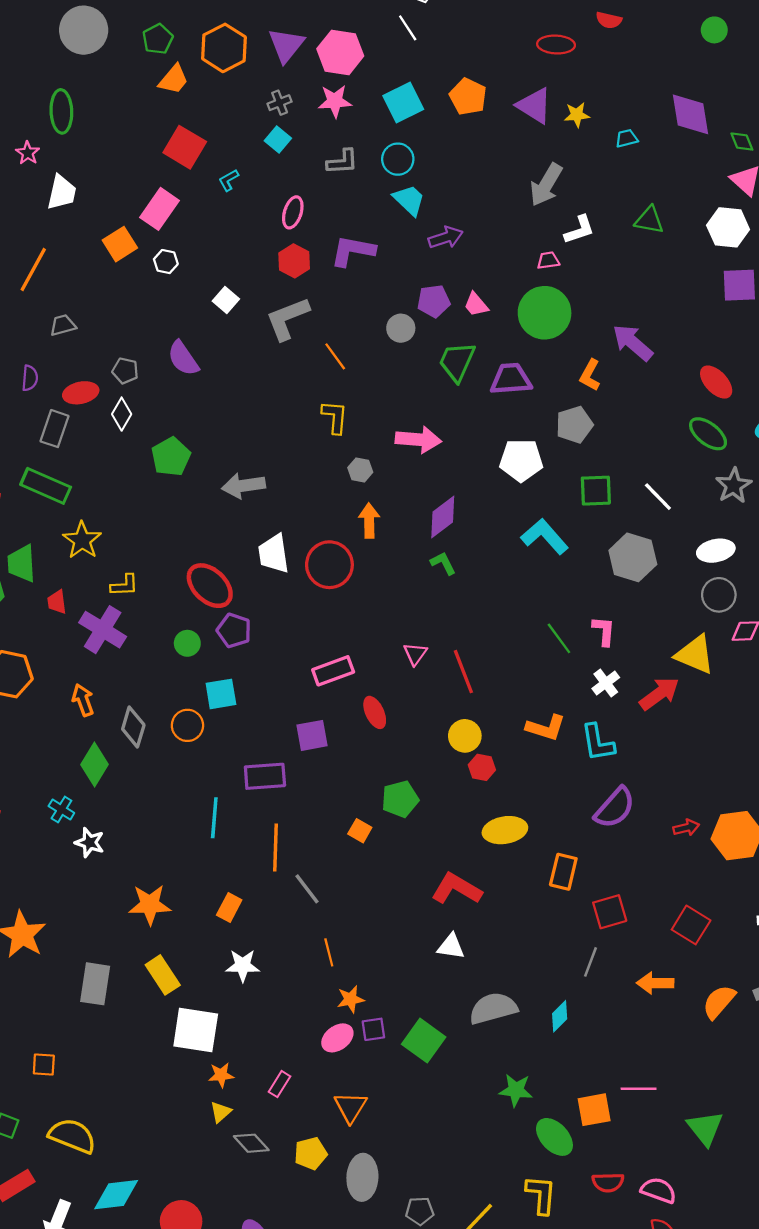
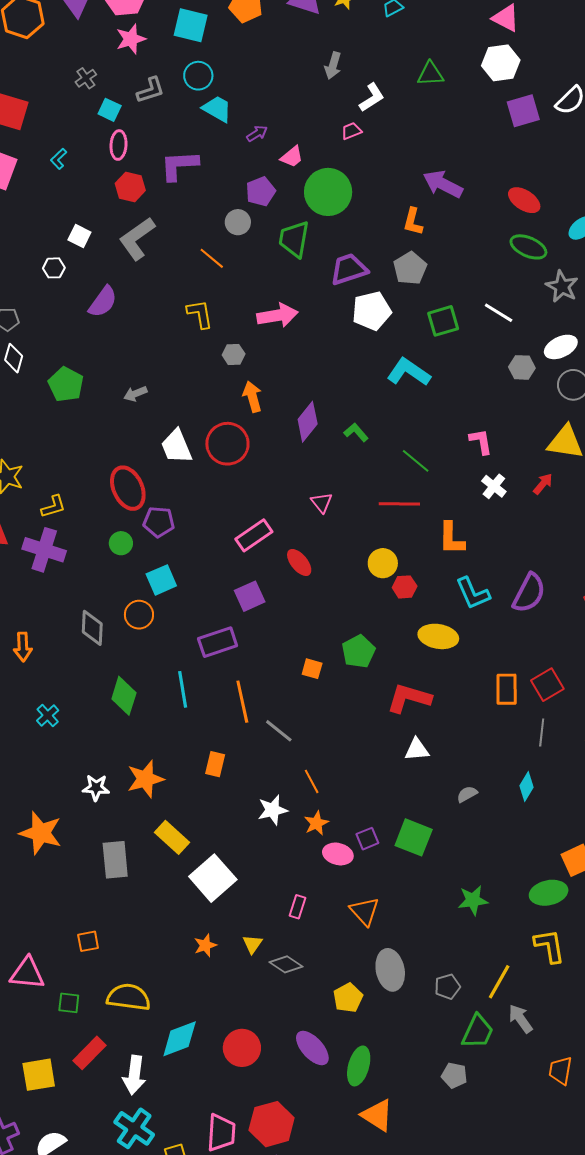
gray cross: (280, 103) -> (86, 78), moved
cyan square: (403, 103) -> (191, 25), turned -36
cyan square: (278, 140) -> (110, 110), moved
cyan L-shape: (229, 180) -> (59, 159), moved
gray arrow: (546, 185) -> (333, 66), size x0.7
purple arrow: (446, 238) -> (257, 133), size x0.7
white hexagon: (166, 262) -> (54, 268), moved
pink trapezoid: (476, 305) -> (292, 157), moved, turned -75
green circle: (545, 313) -> (328, 192), moved
orange line: (335, 356) -> (212, 258), moved
purple semicircle: (183, 358) -> (103, 302), moved, turned -96
purple trapezoid: (511, 379) -> (349, 269), moved
gray arrow: (243, 486) -> (135, 394), size x0.6
purple diamond: (443, 517) -> (308, 422), moved
gray hexagon: (633, 557) -> (522, 367), moved, size x0.6
green L-shape: (443, 563) -> (356, 432), moved
red ellipse: (210, 586) -> (128, 488), turned 36
green line: (559, 638) -> (416, 461), moved
red line: (463, 672) -> (399, 504), moved, turned -54
red arrow: (659, 694) -> (543, 484), size x0.6
orange arrow: (83, 700) -> (23, 647), moved, turned -148
orange L-shape: (546, 728) -> (451, 538), turned 87
cyan L-shape: (598, 743) -> (473, 593), moved
green diamond: (94, 764) -> (124, 696), moved
green pentagon: (400, 799) -> (358, 651), moved
cyan cross: (61, 809) -> (48, 715), turned 30
yellow ellipse: (505, 830) -> (438, 636), turned 33
white star: (90, 843) -> (96, 788), moved
orange rectangle: (563, 872) -> (507, 689), moved
white star: (243, 966) -> (273, 810), moved
orange star: (351, 999) -> (316, 823), moved
gray semicircle: (493, 1008) -> (467, 794), size x0.5
white square: (196, 1030) -> (213, 878), turned -36
pink ellipse: (337, 1038) -> (338, 854), turned 64
orange star: (221, 1075) -> (205, 945), moved
green star: (516, 1090) -> (473, 900), moved
green ellipse: (554, 1137) -> (549, 893), turned -45
yellow pentagon: (311, 1153) -> (348, 998), moved

